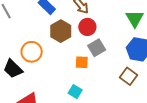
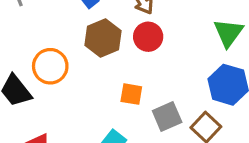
gray square: (97, 48) -> (167, 117), moved

